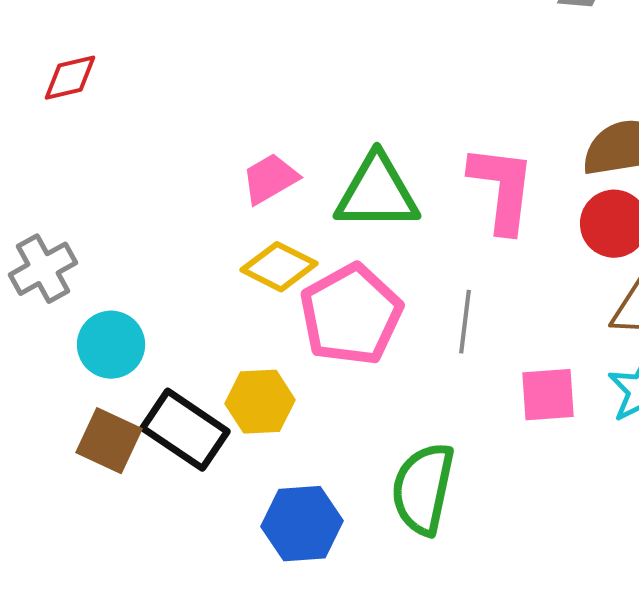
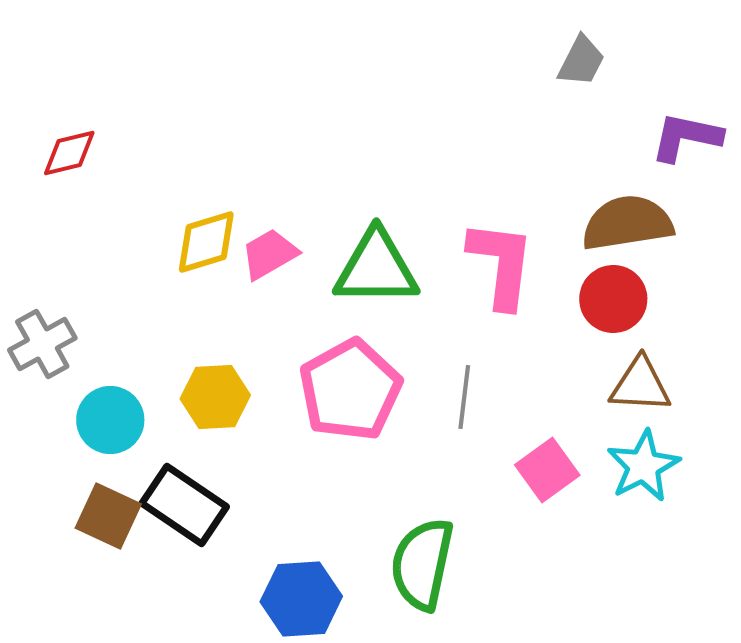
yellow diamond: (279, 267) -> (206, 242), moved, turned -44
pink square: (548, 395) -> (547, 470), turned -32
yellow hexagon: (260, 402) -> (215, 397), moved

